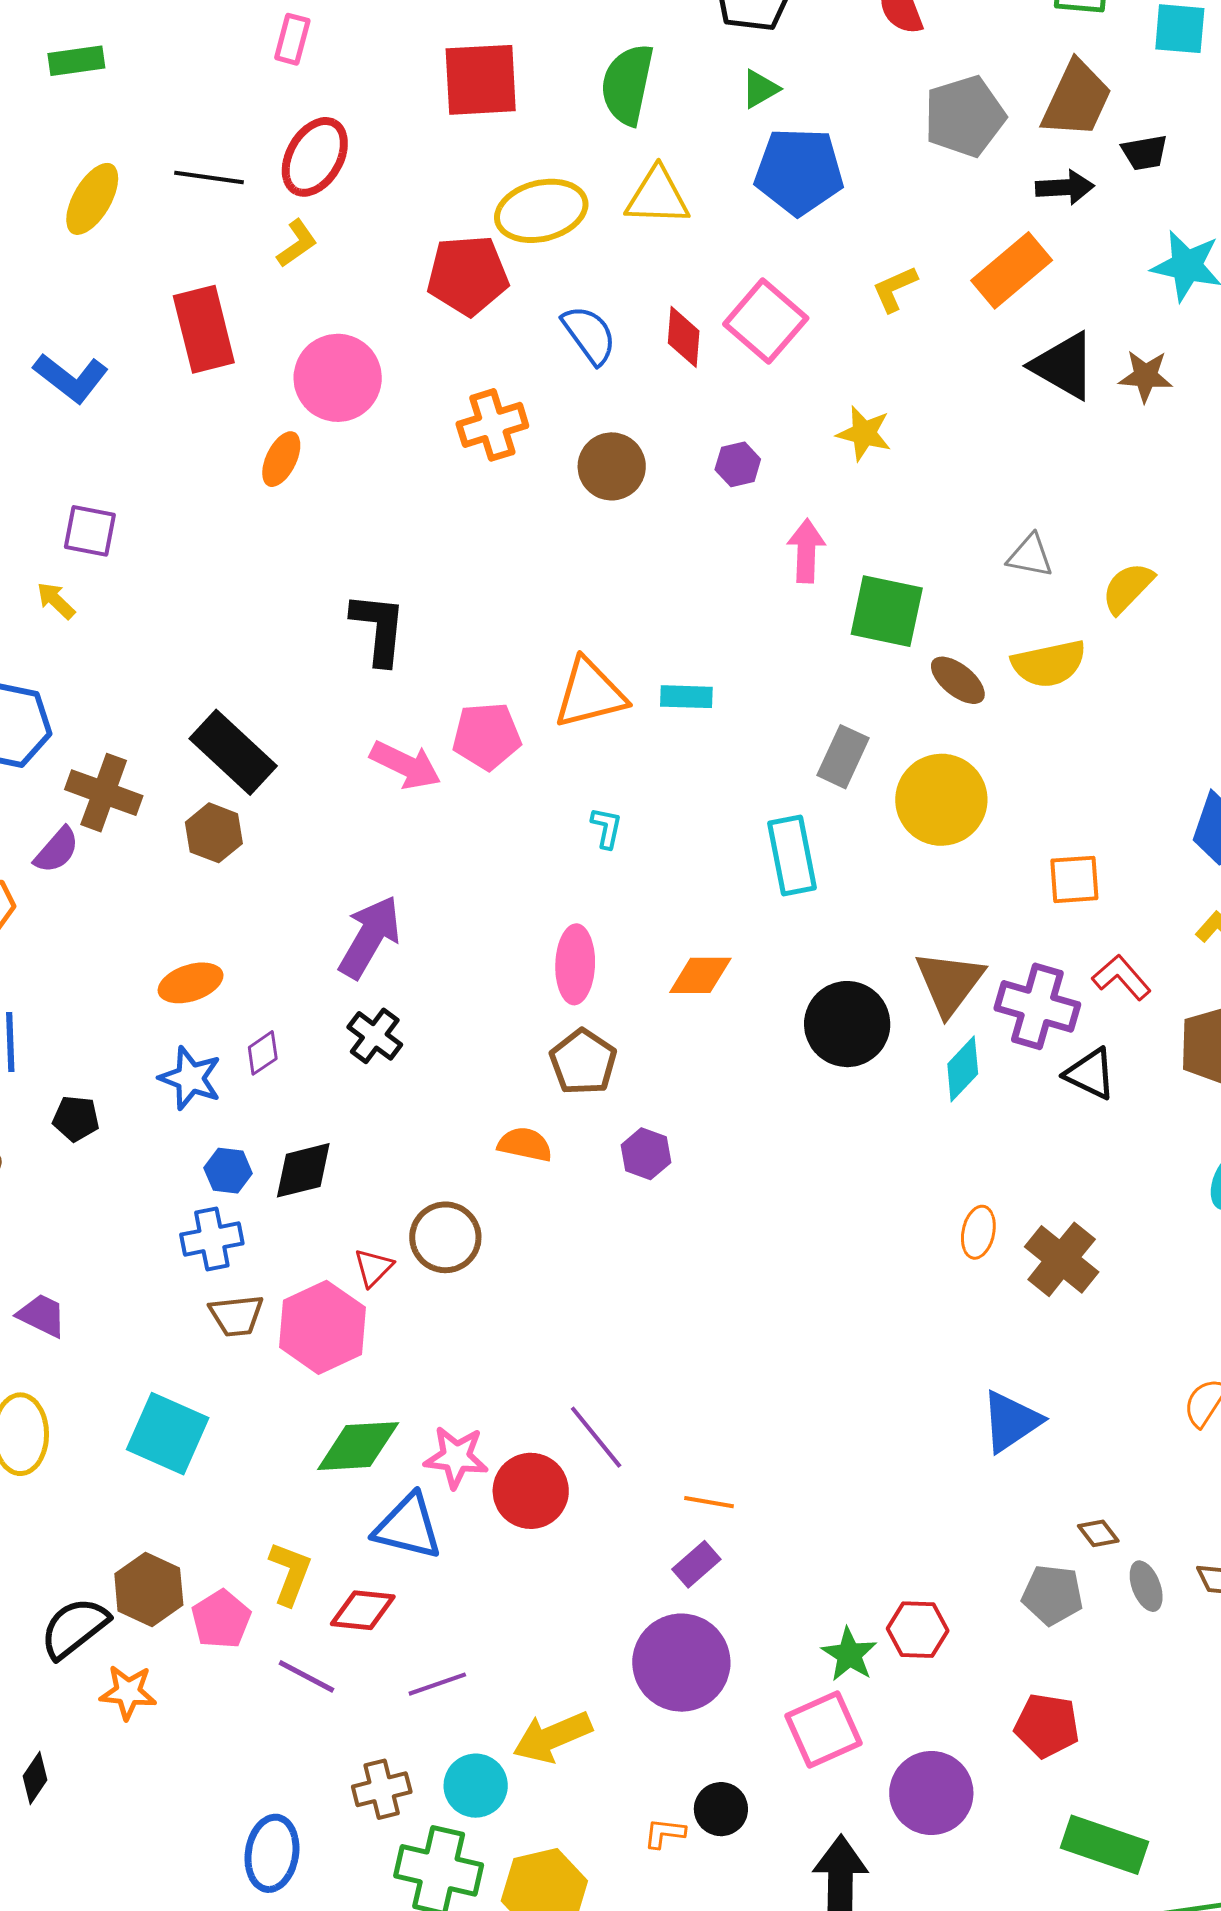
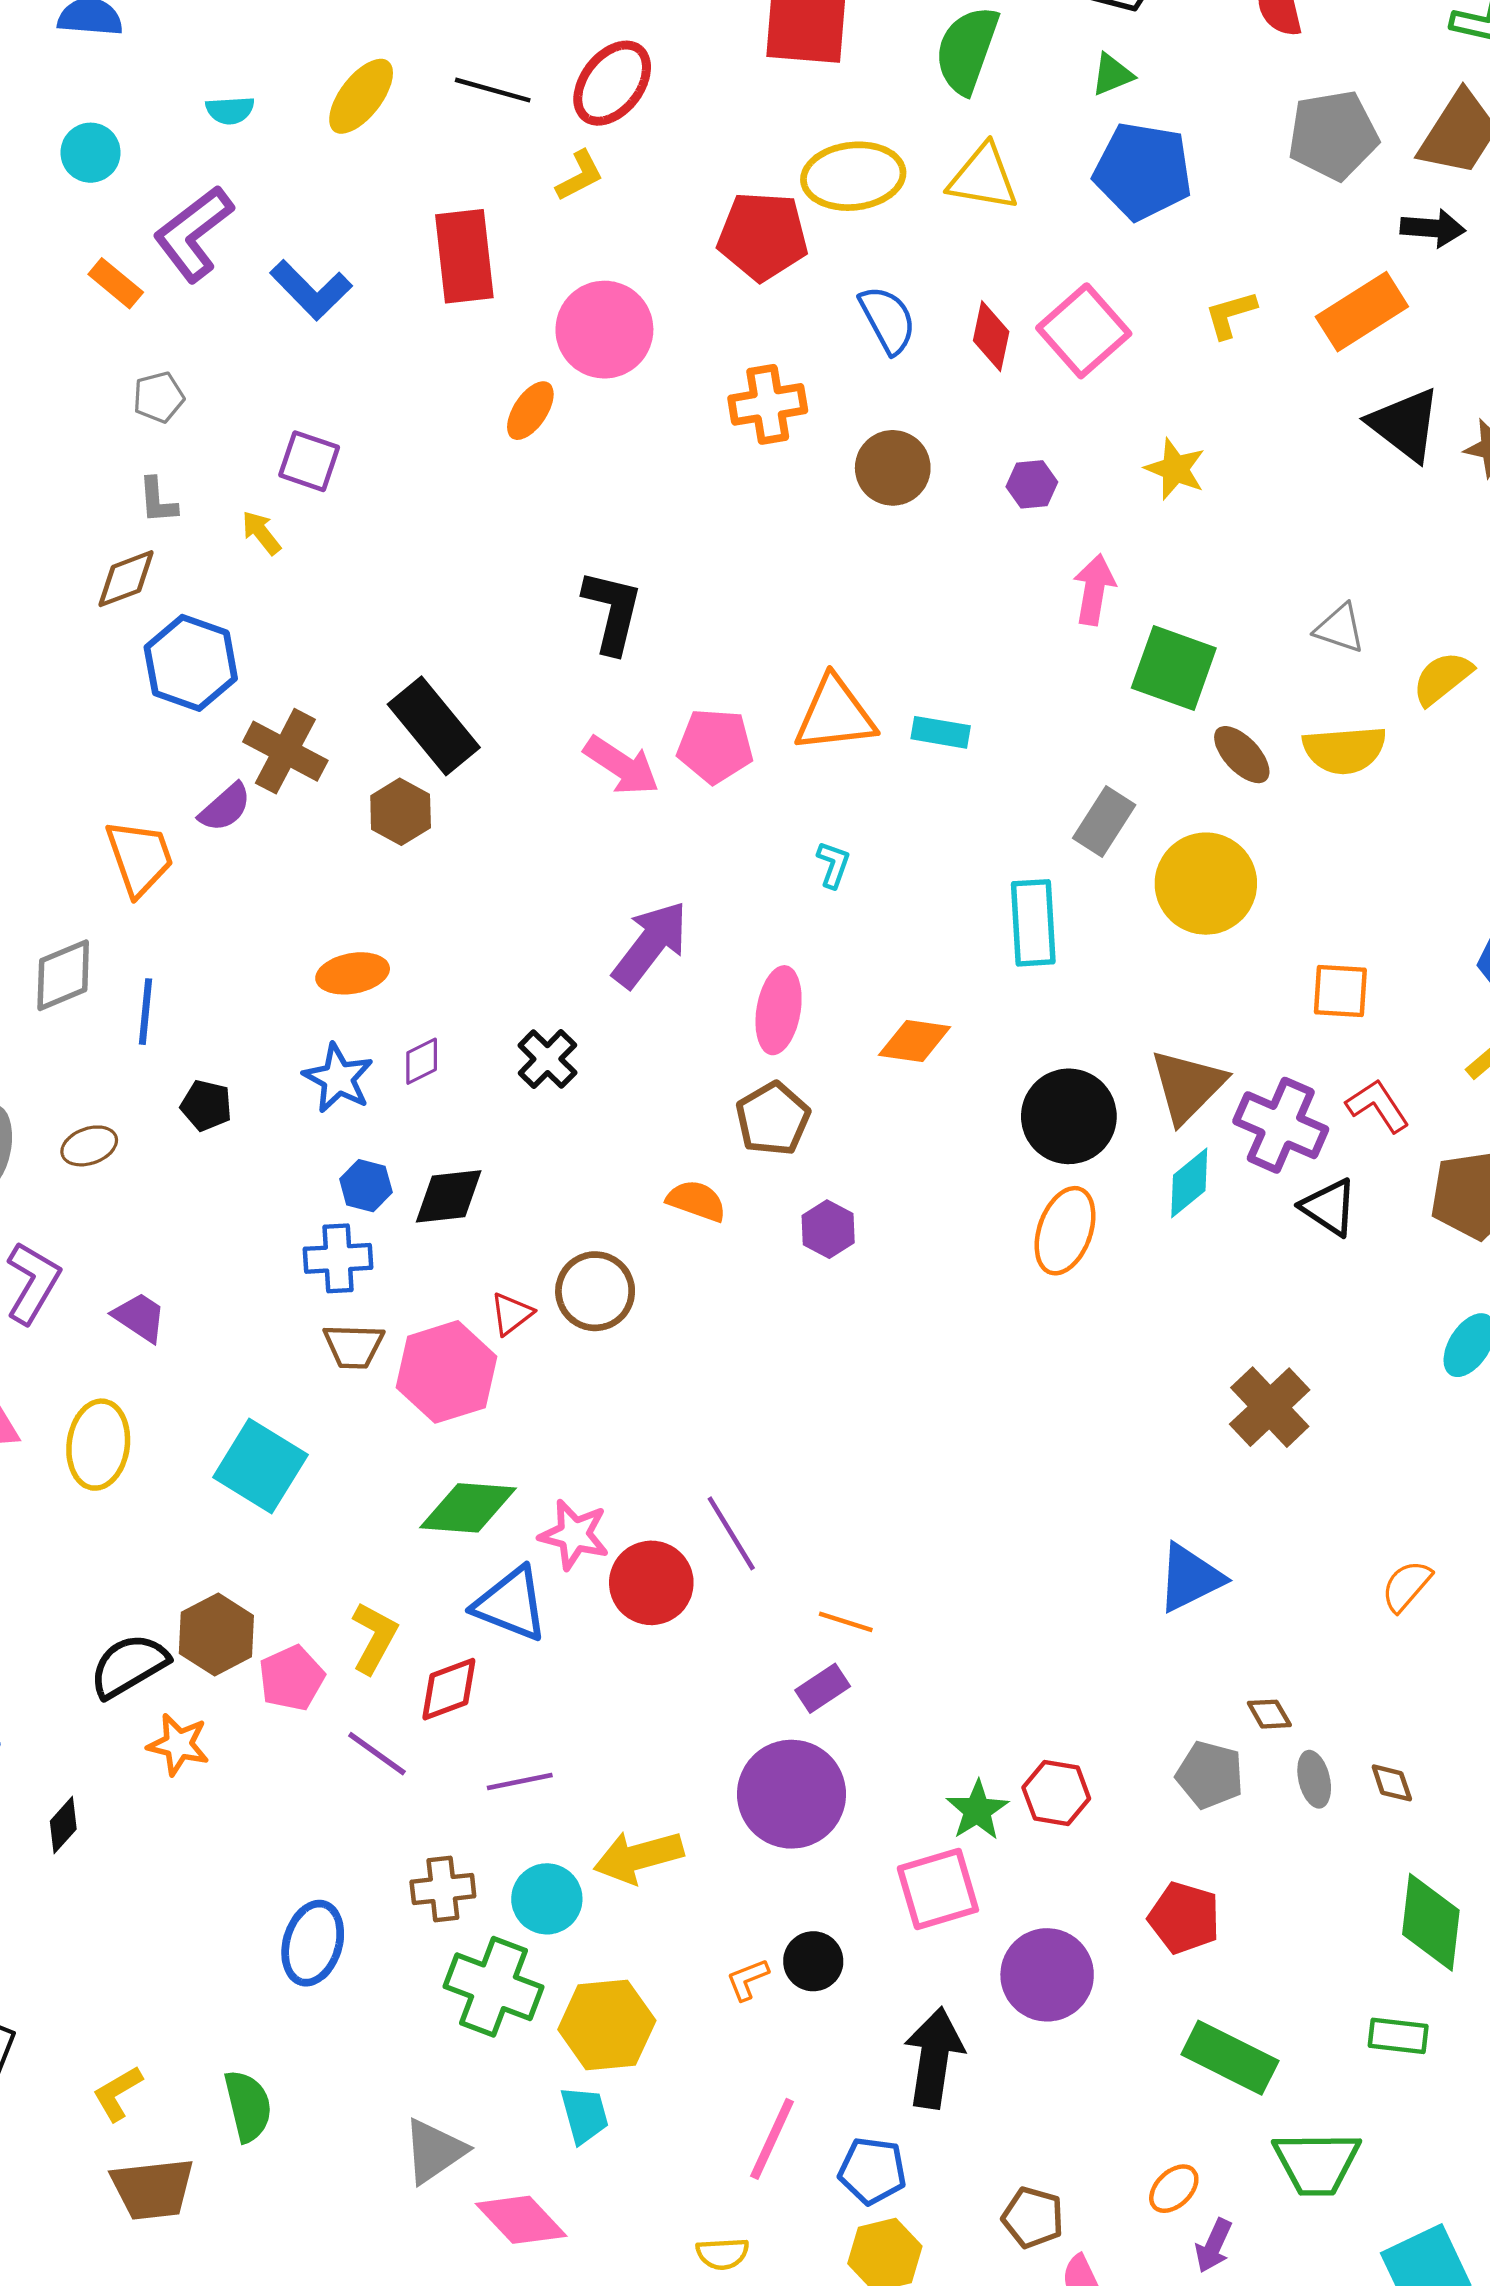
purple arrow: (370, 937) -> (650, 944), moved
orange ellipse: (978, 1232) -> (1065, 1231), moved, size x1.5
red diamond: (363, 1610) -> (449, 1689), turned -34
orange L-shape: (665, 1833) -> (748, 1979), turned -36

